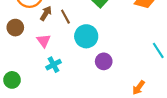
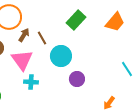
pink triangle: (44, 41) -> (22, 60), size x1.6
cyan cross: (53, 65) -> (31, 82), turned 32

